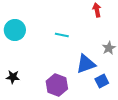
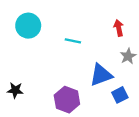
red arrow: (97, 10) -> (119, 28), moved
cyan circle: (15, 30) -> (28, 26), moved

